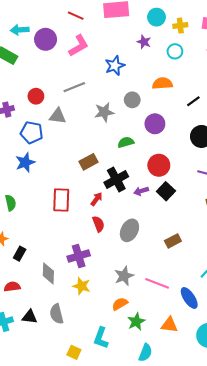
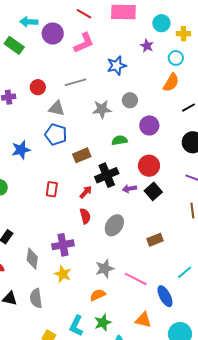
orange semicircle: (162, 83) -> (171, 83), moved, turned 120
blue pentagon: (32, 132) -> (56, 134), moved
red rectangle: (61, 200) -> (52, 189), size x0.7
green star: (136, 322) -> (103, 323), moved

